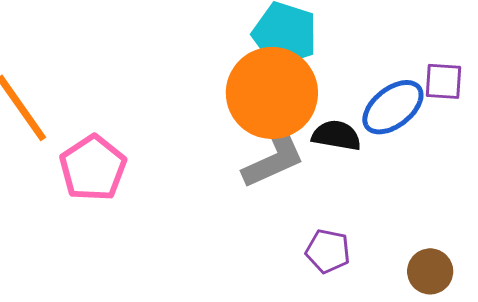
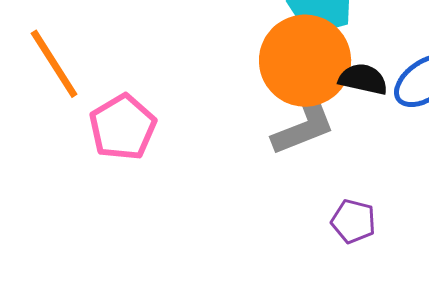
black semicircle: (336, 135) -> (363, 79), moved

